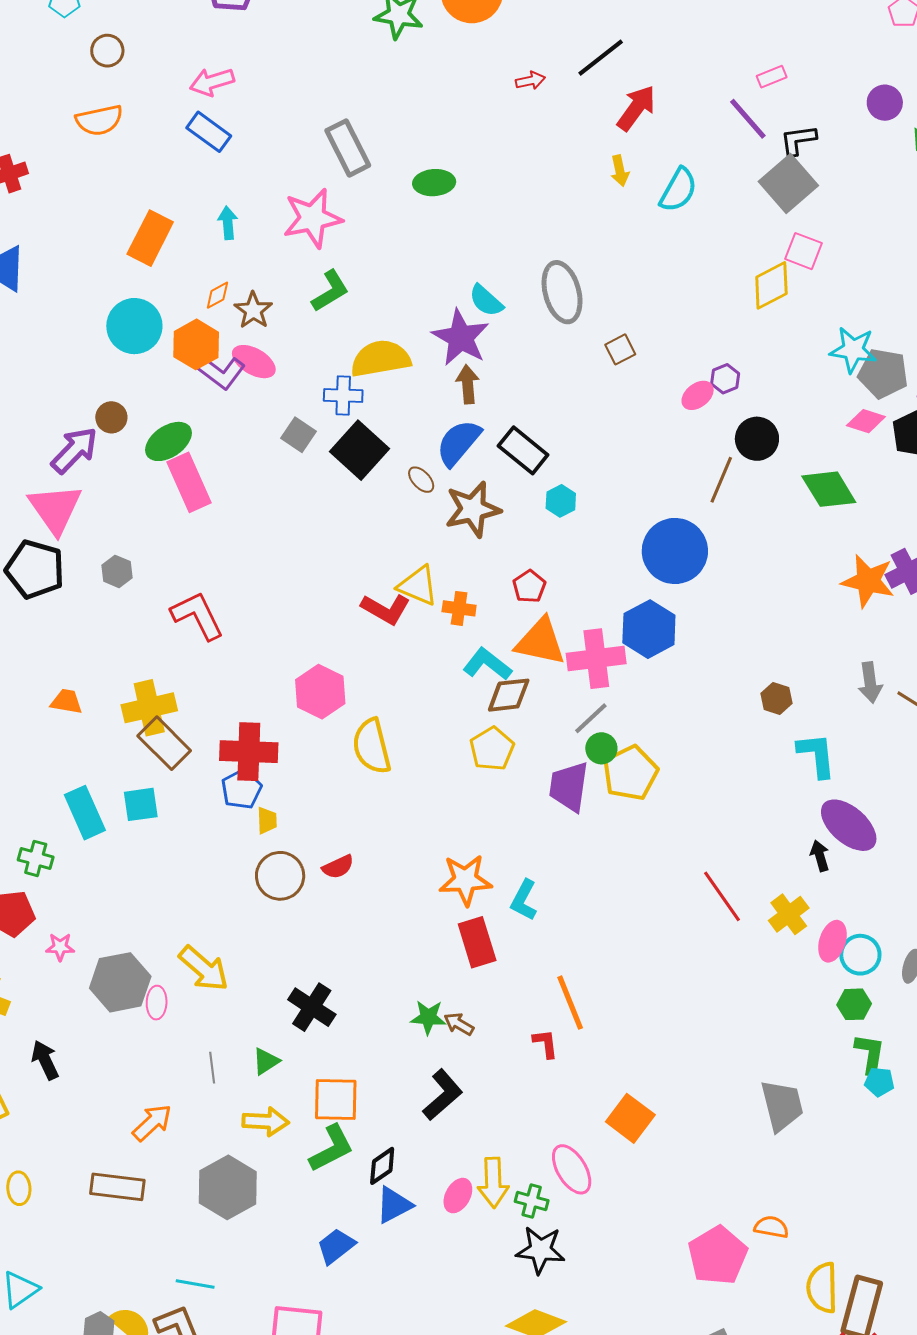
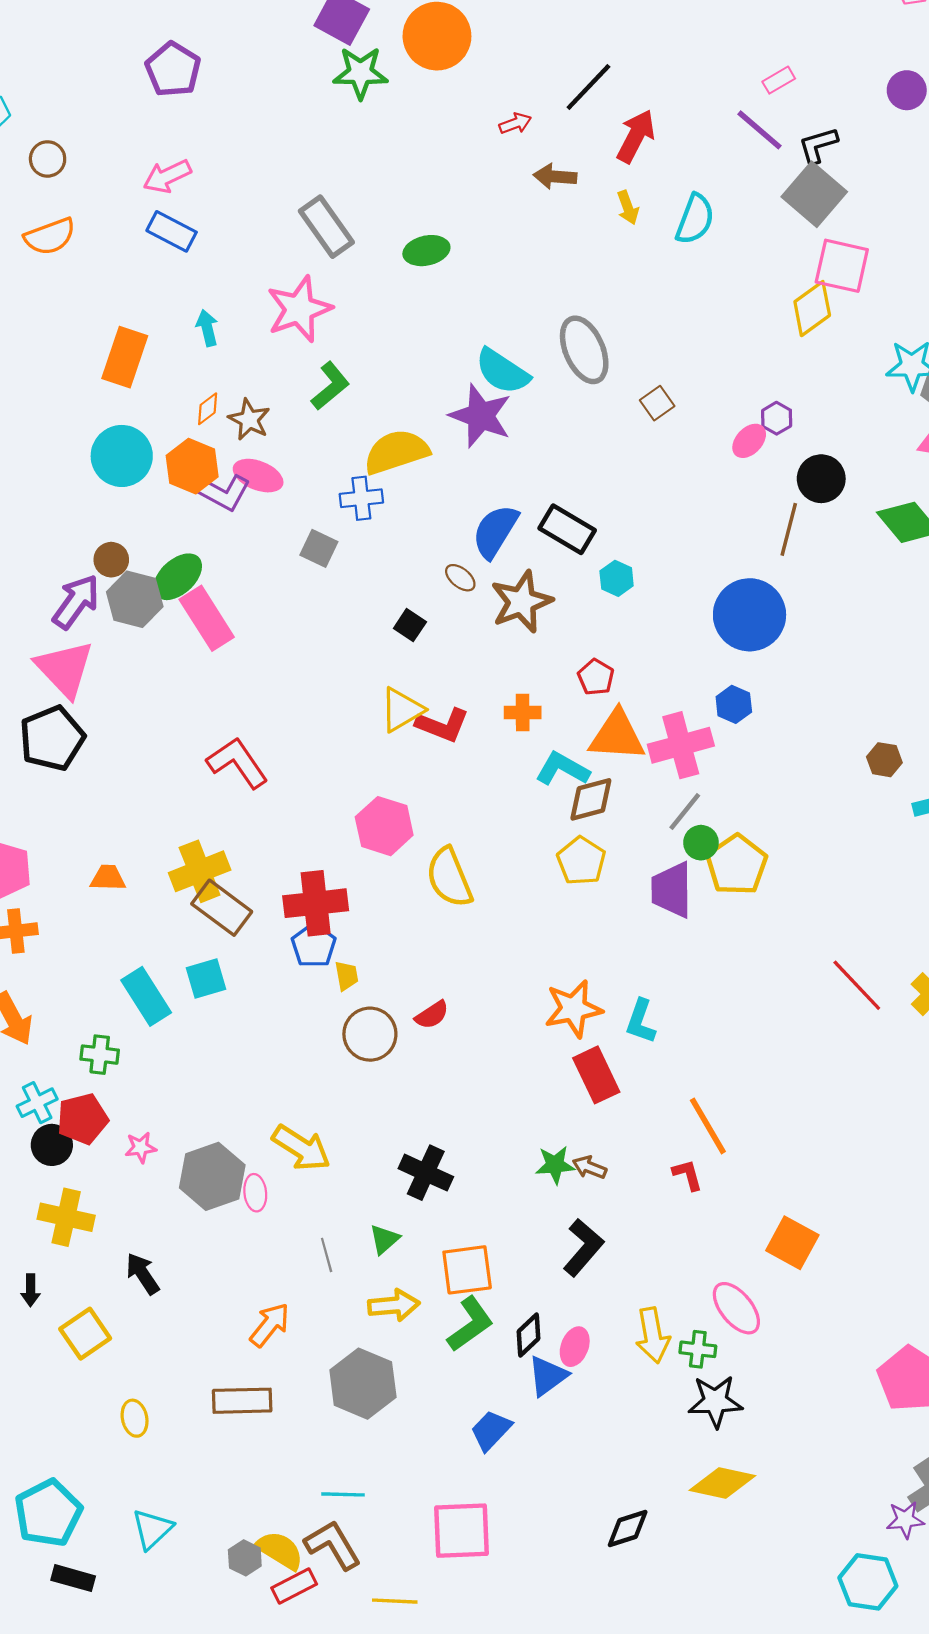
pink square: (804, 251) -> (842, 266), size x1.4
cyan semicircle: (486, 301) -> (502, 371), size x1.4
brown arrow: (468, 384) -> (555, 176), moved, turned -72
black square: (359, 450) -> (410, 625), moved, size x0.5
black pentagon: (35, 569) -> (52, 738), turned -30
gray hexagon: (117, 571) -> (135, 599), moved, size x1.6
yellow triangle: (418, 586) -> (402, 710), moved, turned -45
blue hexagon: (649, 629) -> (734, 704), size x0.6
pink ellipse: (458, 1196) -> (575, 1347), moved

